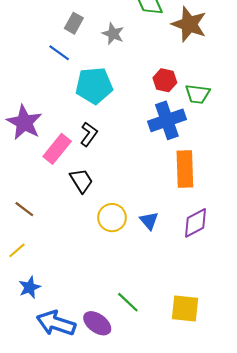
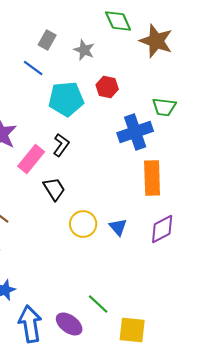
red hexagon: (165, 80) -> (107, 87), moved
yellow square: (185, 308) -> (132, 330), moved
blue arrow: (56, 323) -> (30, 324), turned 63

